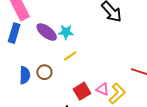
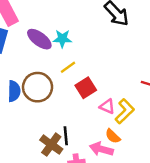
brown circle: (44, 72) -> (38, 87), size x1.6
red square: (82, 91) -> (86, 88), moved

